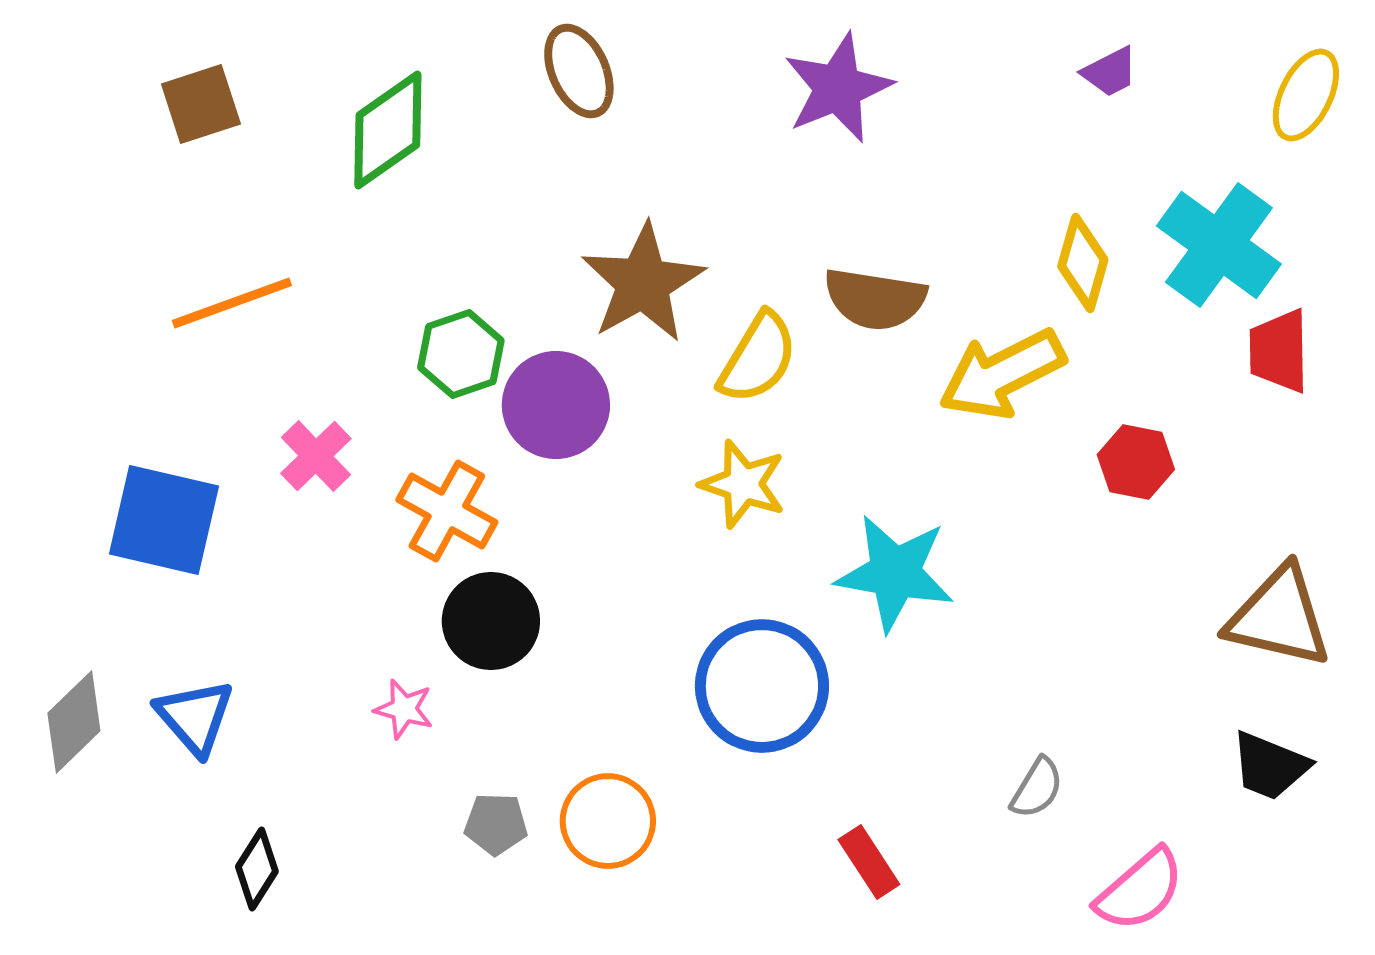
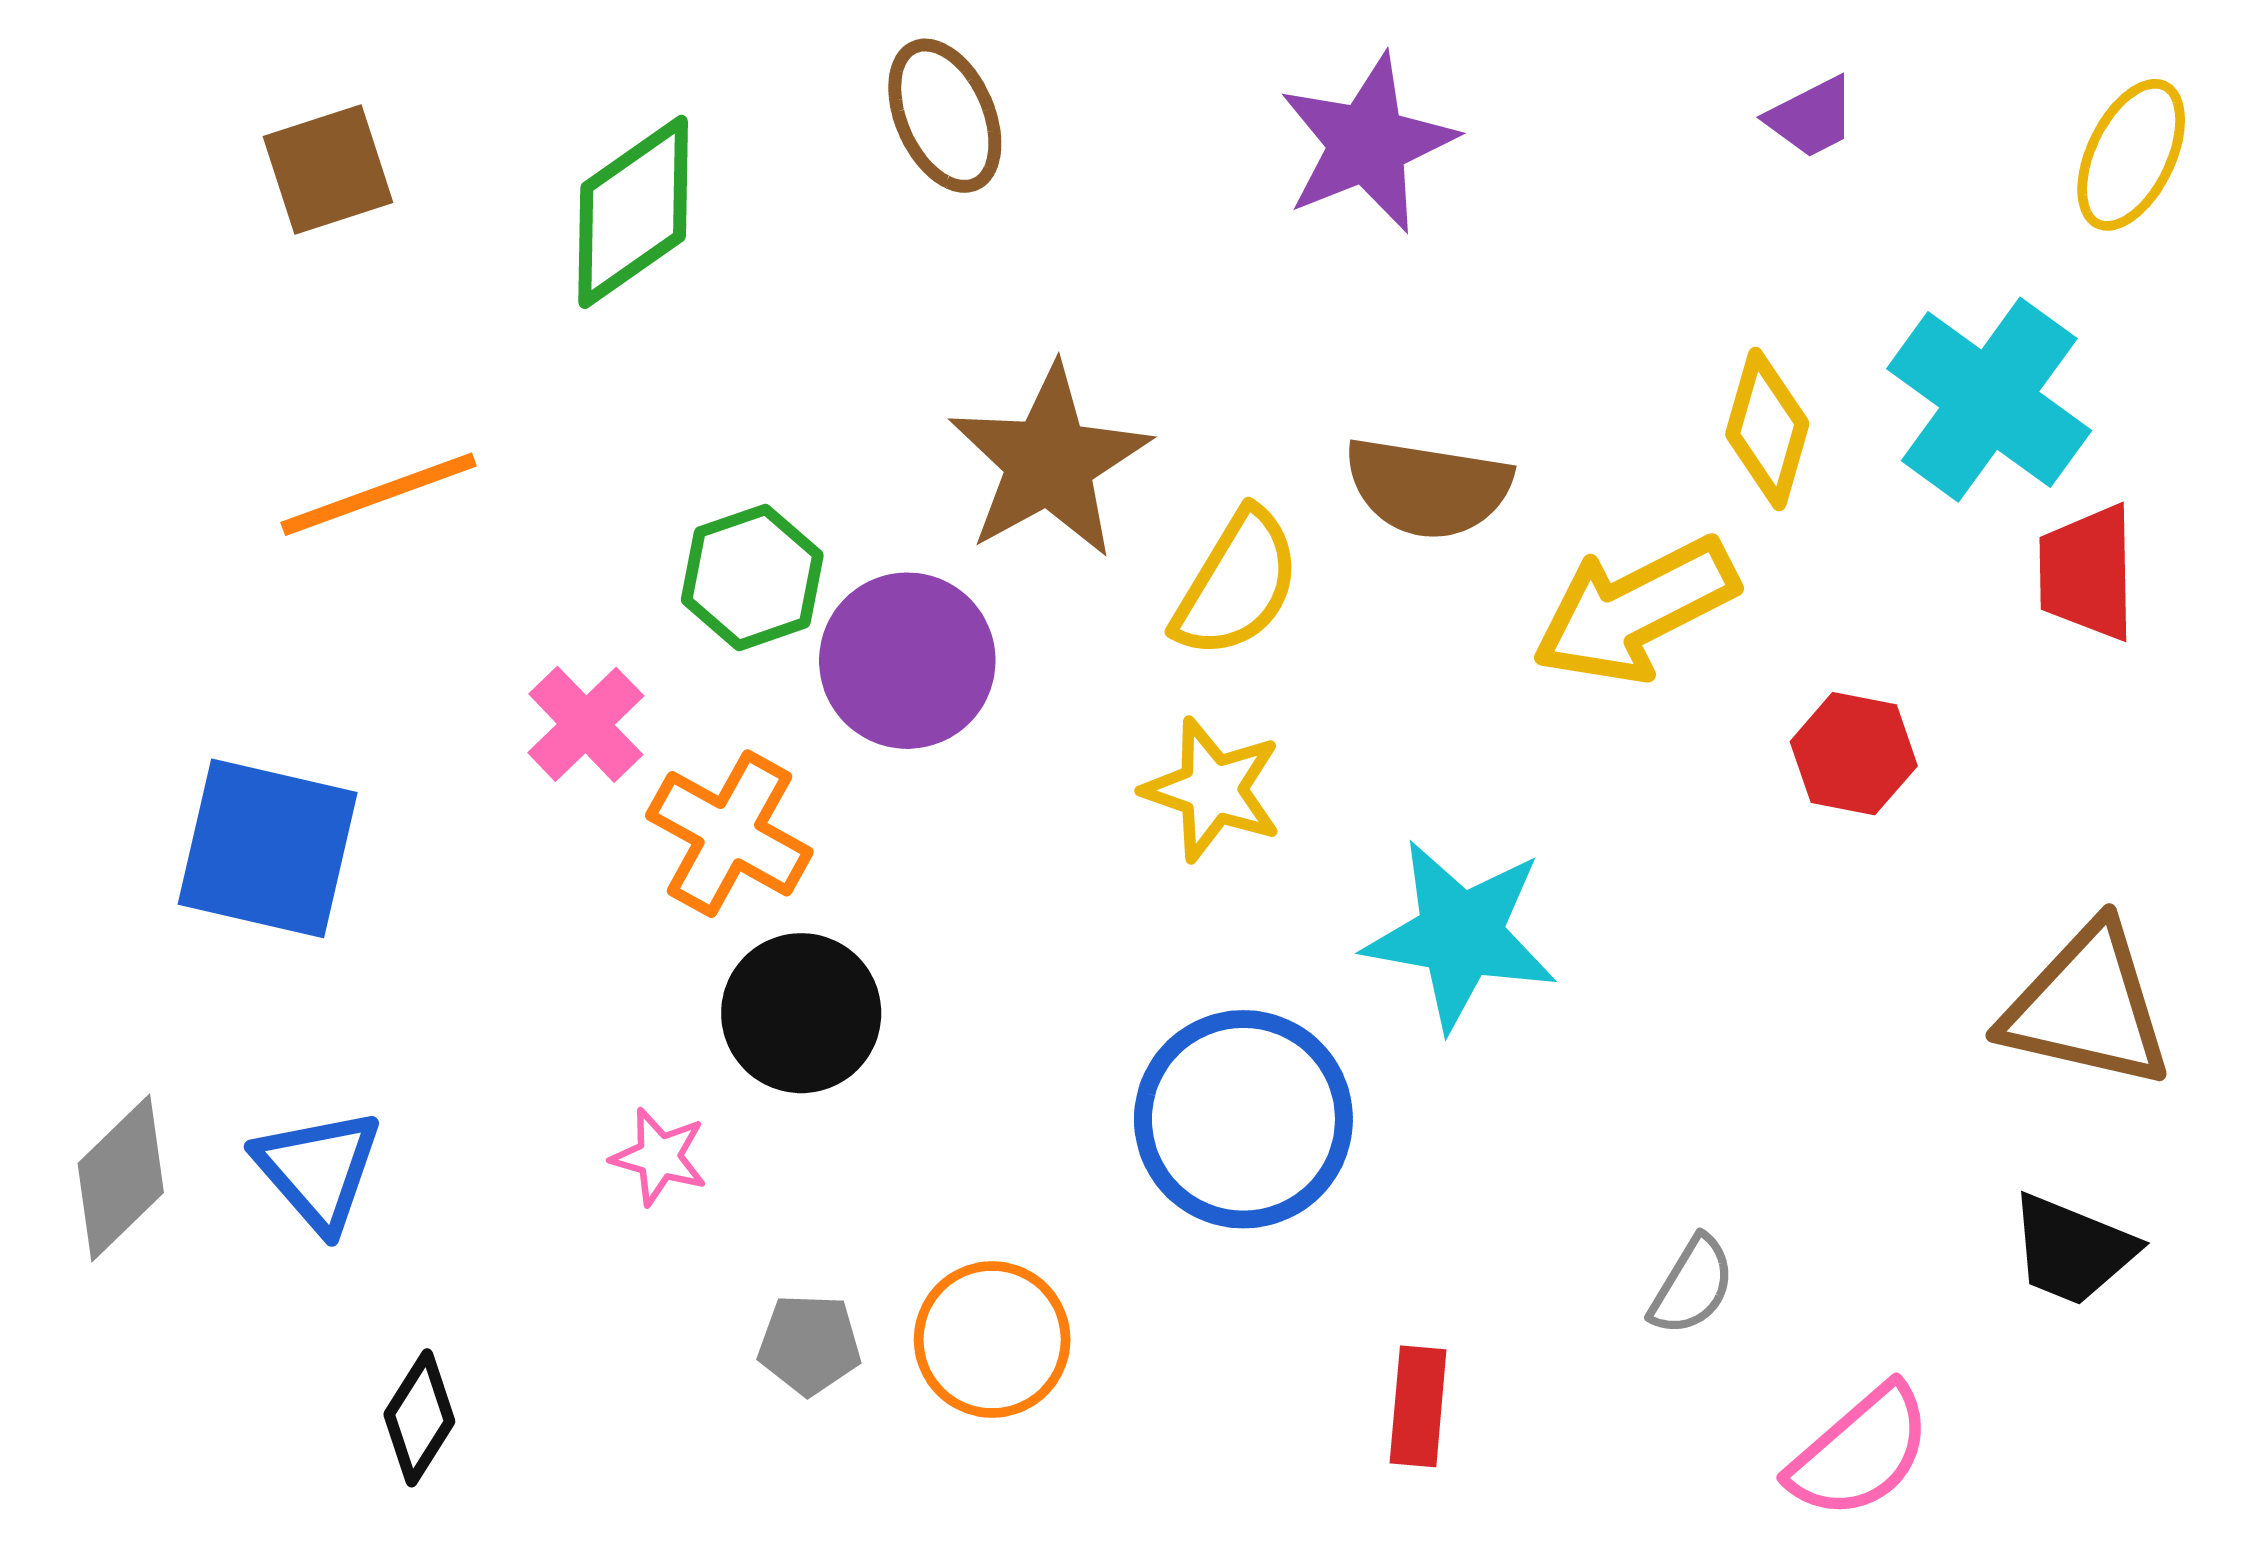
pink cross: (316, 456) -> (586, 724), moved
red rectangle: (869, 862) -> (1418, 1406), turned 38

